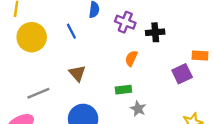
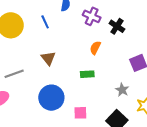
black cross: (155, 32) -> (117, 26), turned 35
gray star: (138, 109) -> (122, 90), moved

